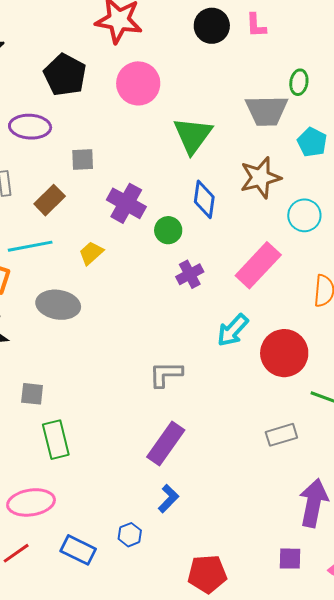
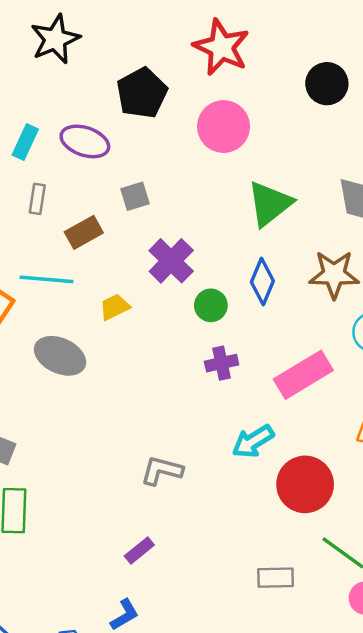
gray square: (83, 159) -> (135, 196), turned -30
purple rectangle: (166, 444) -> (139, 551), size x0.6

